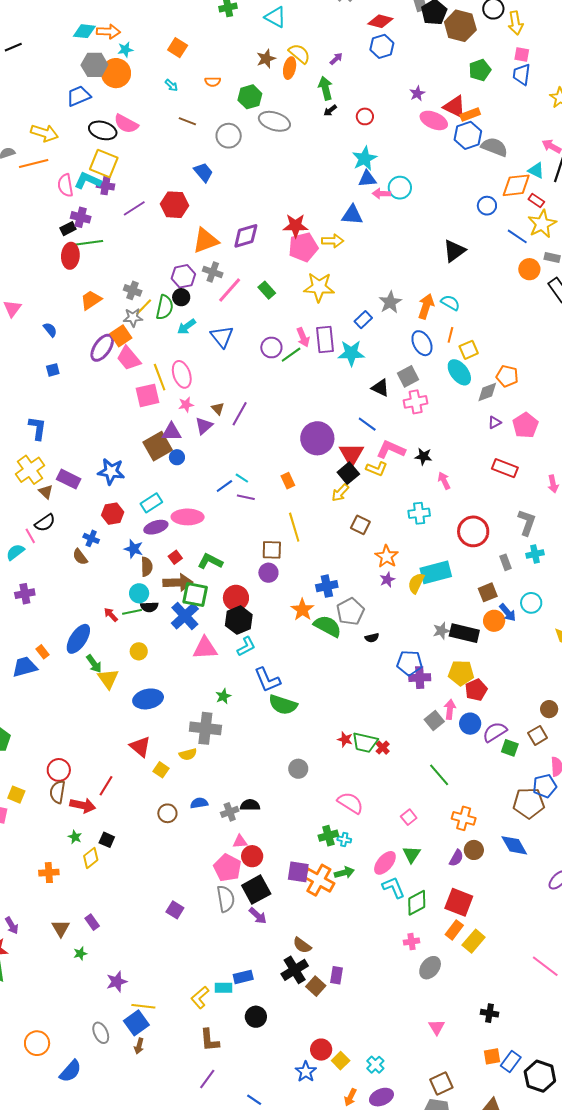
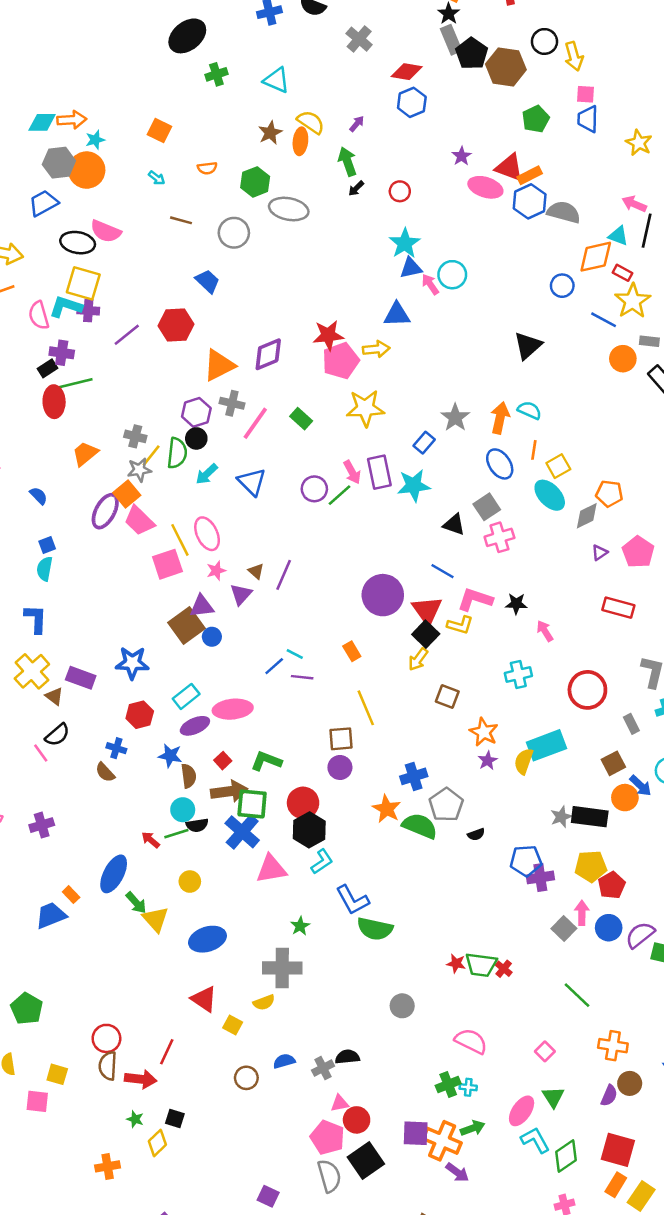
pink arrow: (381, 194) -> (430, 284), turned 60
cyan semicircle: (15, 552) -> (44, 569), moved, turned -36
purple arrow: (258, 916) -> (457, 1172), moved

